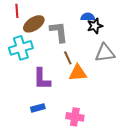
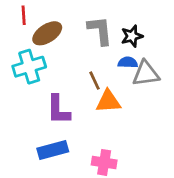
blue semicircle: (88, 17) -> (128, 62), moved
gray L-shape: (59, 32) -> (100, 31), moved
blue rectangle: (38, 108) -> (53, 150), size x1.5

